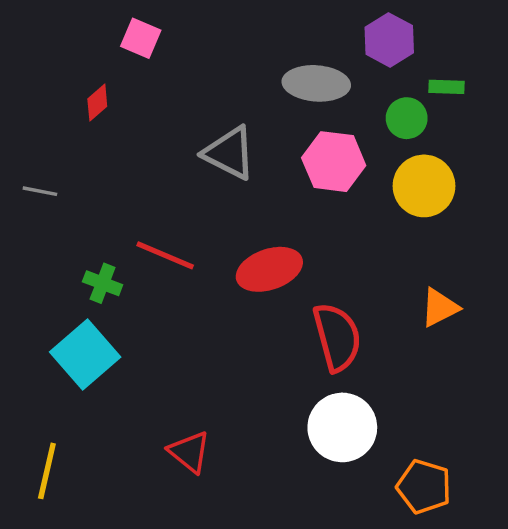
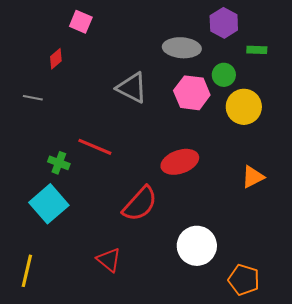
green circle: (407, 118) -> (224, 75), moved
gray line: (40, 191) -> (33, 98), moved
red ellipse: (269, 269) -> (180, 162), moved
red semicircle: (337, 337) -> (140, 204), moved, turned 57

